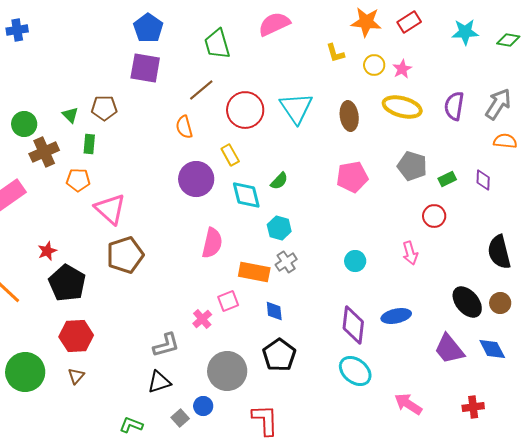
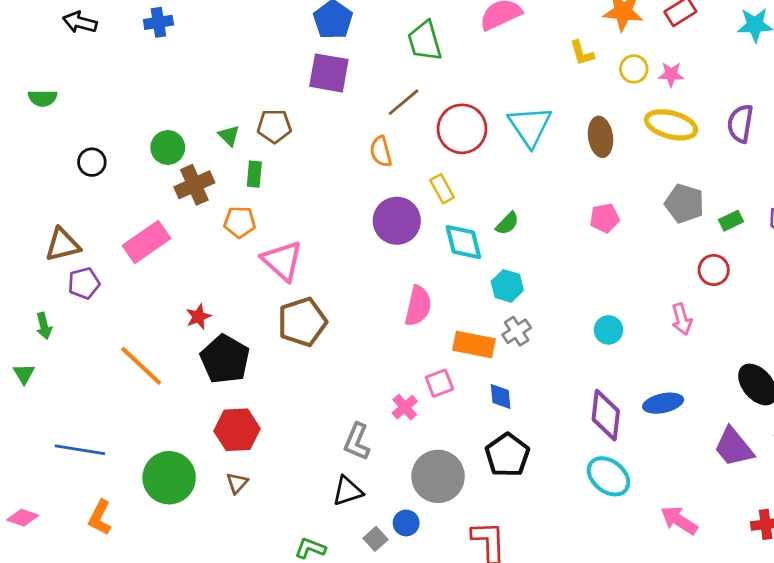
pink star: (402, 69) -> (671, 74), turned 30
pink pentagon: (352, 177) -> (605, 218), size x0.7
gray L-shape: (166, 345) -> (357, 442), turned 128

